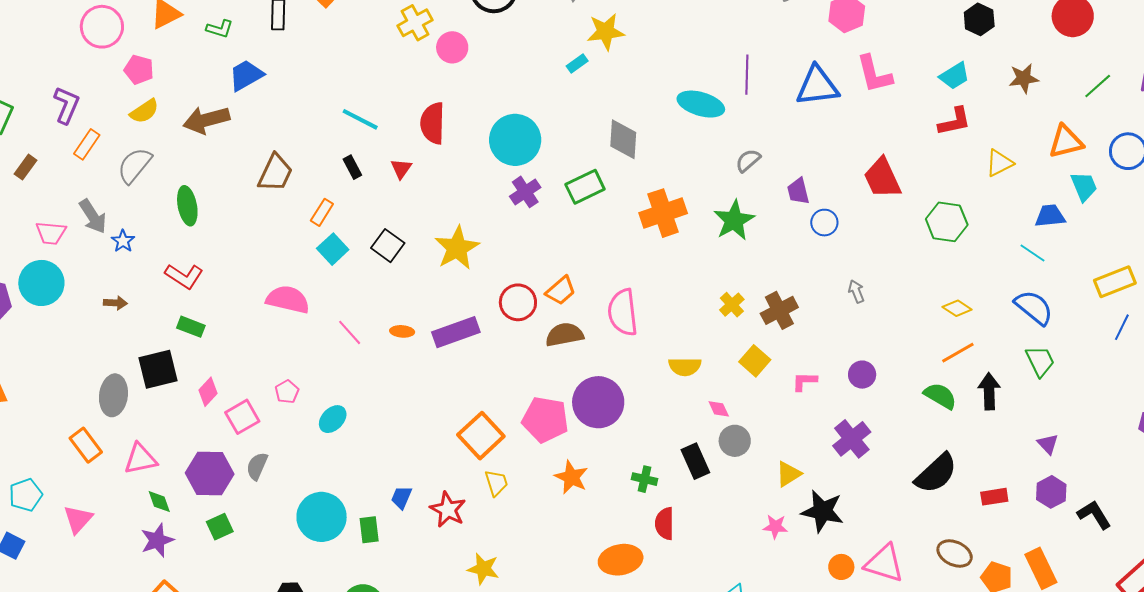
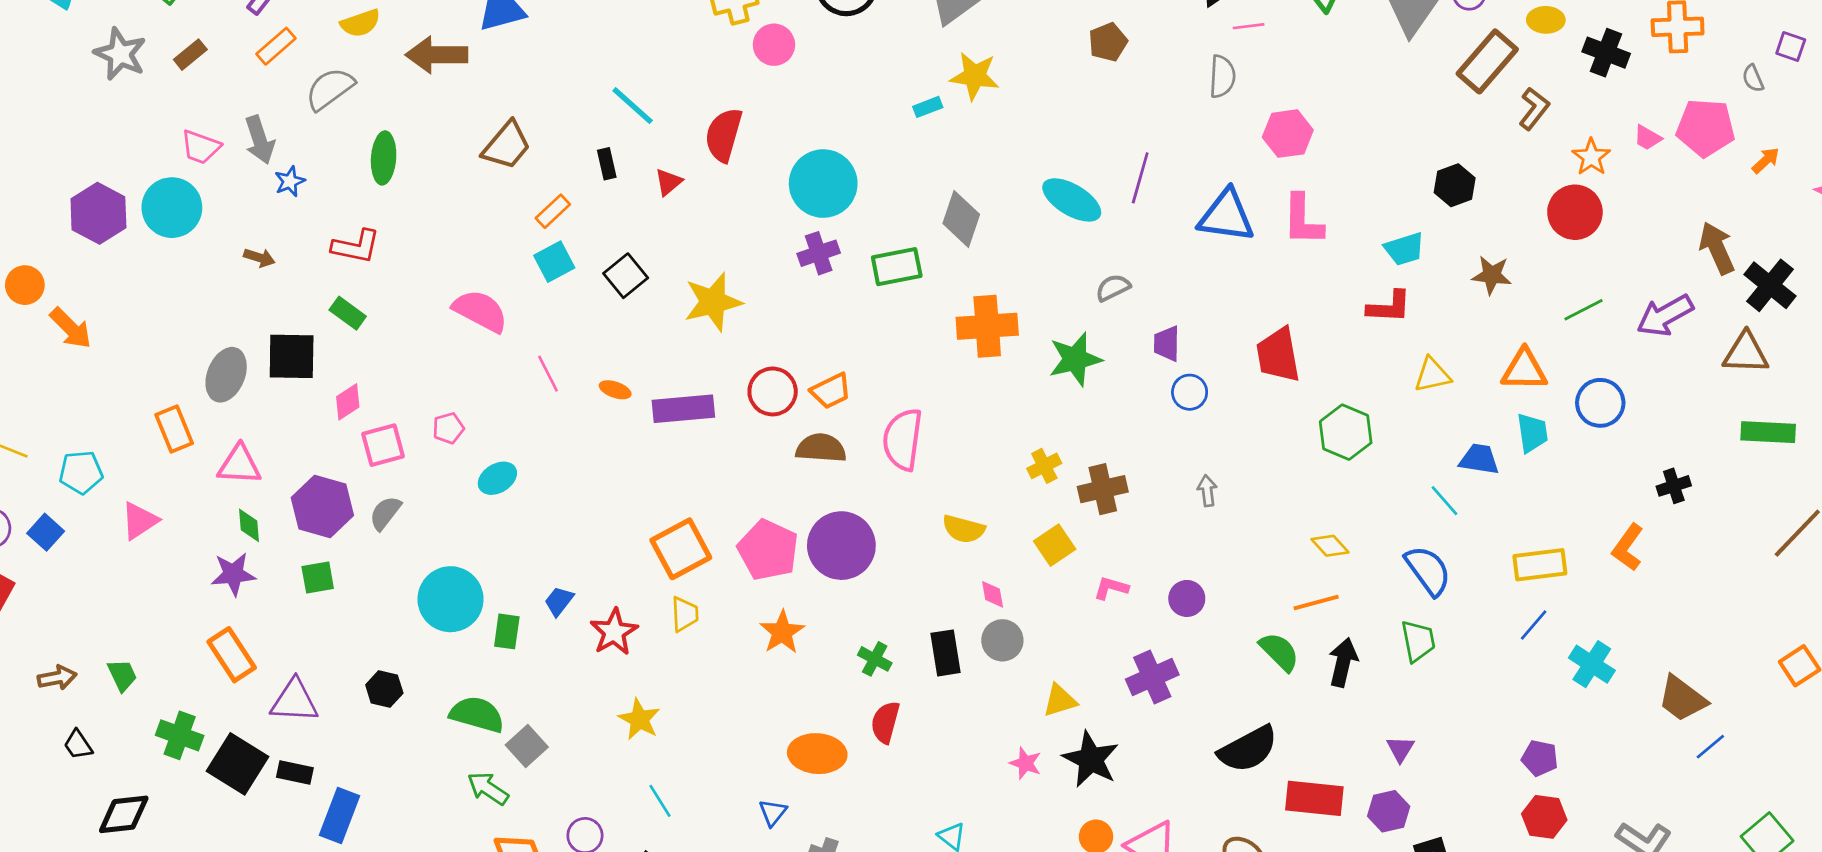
red L-shape: (184, 276) -> (356, 246), turned -36
red rectangle: (994, 497) -> (1314, 798), size x1.6

